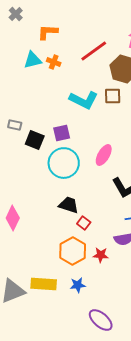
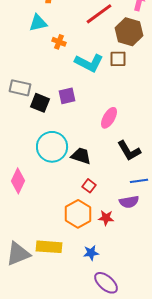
orange cross: (54, 62) -> (59, 42), moved
gray rectangle: (15, 125) -> (20, 88), size x1.5
cyan circle: (64, 163) -> (52, 147), moved
black trapezoid: (69, 205) -> (81, 156), moved
blue star: (78, 285) -> (91, 253), moved

